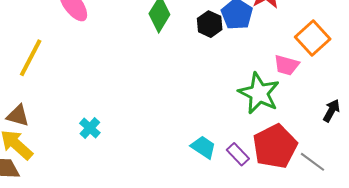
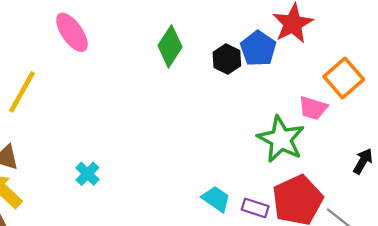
purple rectangle: (238, 154) -> (255, 208), turned -30

